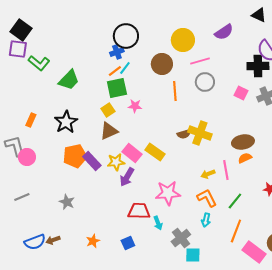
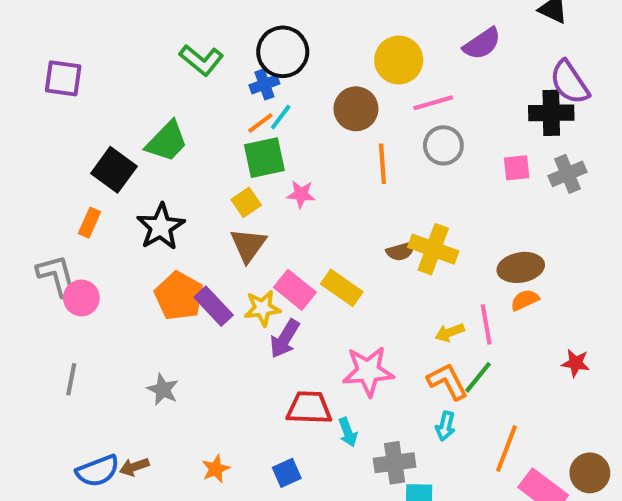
black square: (21, 30) -> (114, 170), moved
green L-shape: (39, 63) -> (201, 60), moved
pink square: (241, 93) -> (517, 168), turned -32
brown triangle: (109, 131) -> (248, 245), turned -30
orange pentagon: (75, 156) -> (179, 296), turned -30
gray line: (22, 197) -> (71, 379), turned -56
green line: (235, 201) -> (478, 377), moved
gray cross: (181, 238) -> (395, 463), turned 30

